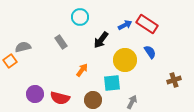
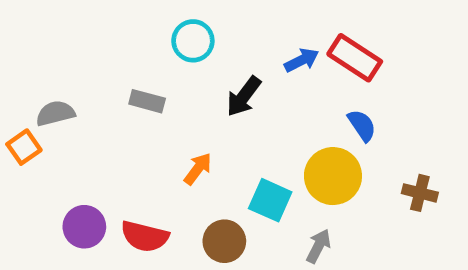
gray rectangle: (61, 42) -> (147, 101), turned -40
yellow circle: (125, 60) -> (333, 176), moved
brown cross: (174, 80) -> (420, 193), turned 32
cyan square: (112, 83) -> (270, 200), turned 30

